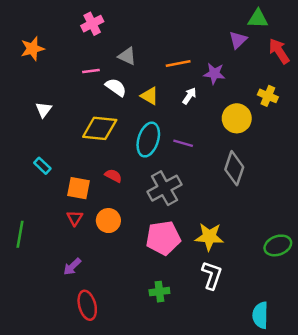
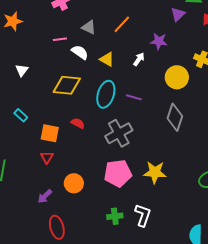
orange line: (178, 64) -> (122, 24), moved, turned -36
orange circle: (108, 221) -> (74, 183), moved
white L-shape: (212, 275) -> (143, 215), moved

